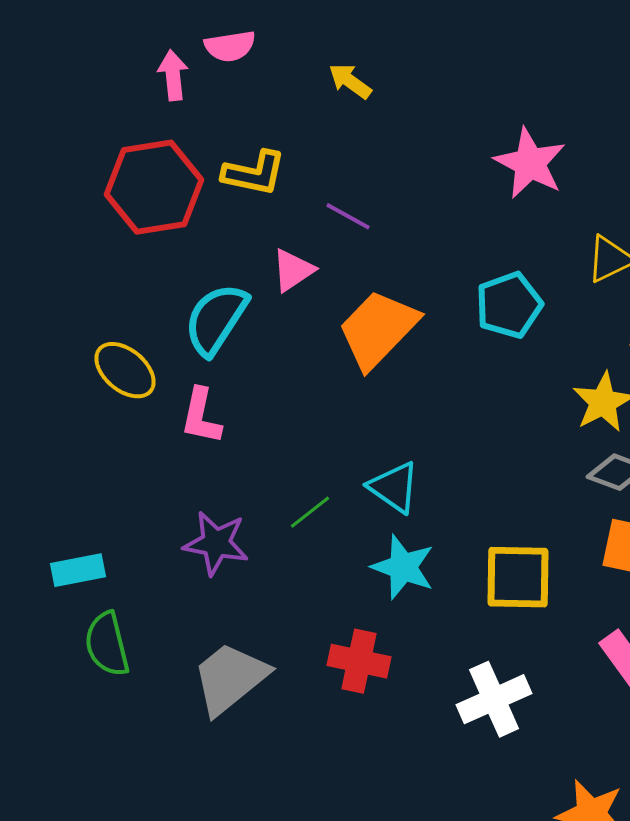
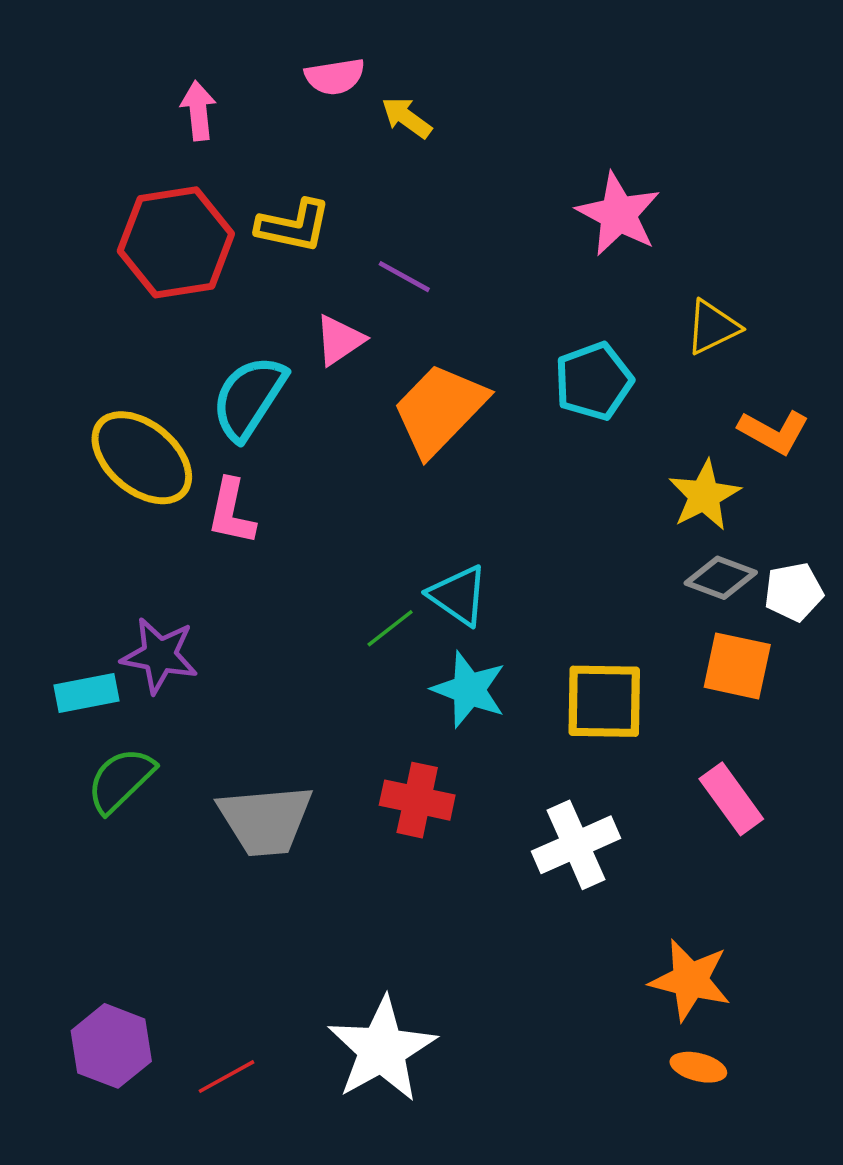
pink semicircle: (230, 46) -> (335, 76), moved
yellow ellipse: (125, 370) -> (142, 458), size x1.4
green line: (310, 512) -> (390, 628), moved
purple star: (216, 543) -> (159, 655), moved
green semicircle: (107, 644) -> (121, 780), turned 60
gray trapezoid: (230, 678) -> (265, 820), turned -146

